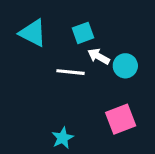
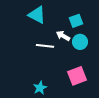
cyan triangle: (33, 33) -> (37, 15), moved
cyan square: (83, 33) -> (76, 21), moved

